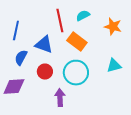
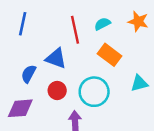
orange star: (113, 27) -> (138, 21), moved
blue line: (16, 31) -> (23, 24), moved
orange rectangle: (77, 42) -> (110, 55), moved

